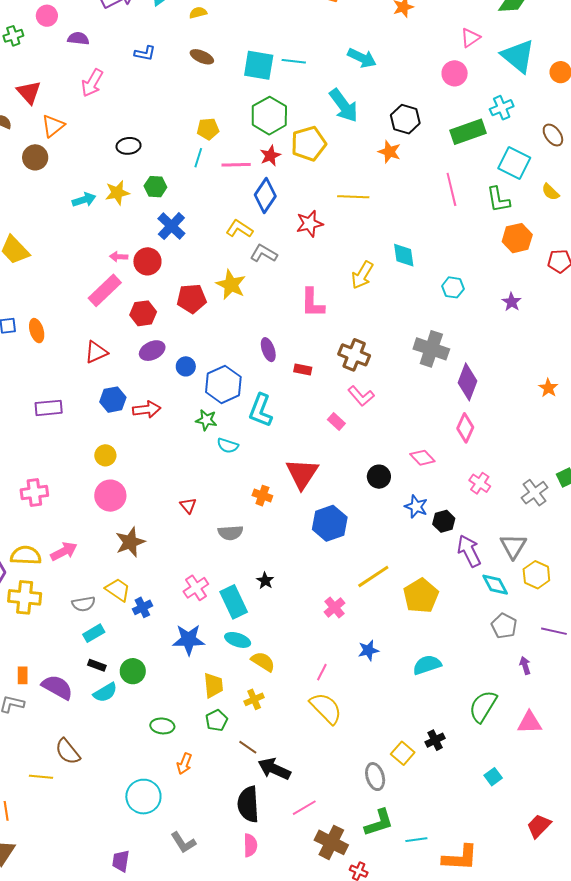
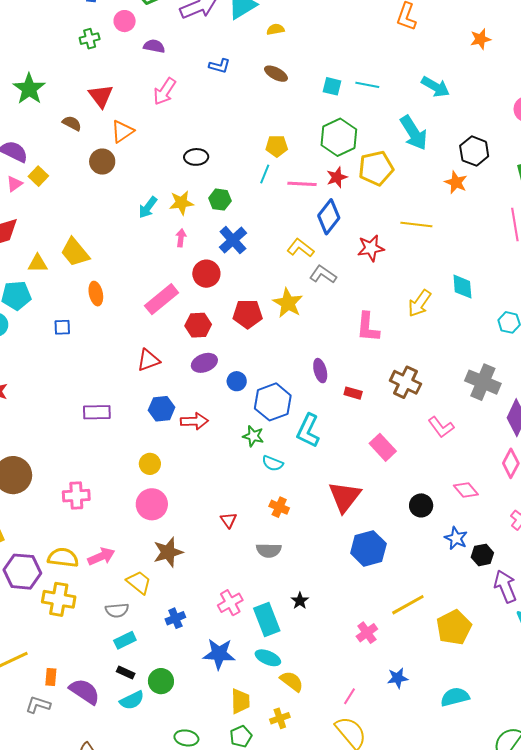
cyan square: (259, 65) -> (332, 86), size x0.6
cyan arrow: (84, 200) -> (148, 207), turned 140
pink arrow: (119, 257) -> (181, 238), moved, turned 90
orange ellipse: (37, 331) -> (96, 294), moved
pink L-shape: (361, 396) -> (441, 427), moved
pink rectangle: (336, 421) -> (383, 447), size x1.5
orange cross: (262, 496) -> (279, 507), moved
yellow trapezoid: (118, 590) -> (139, 582), moved

